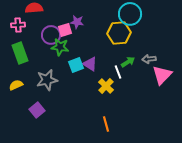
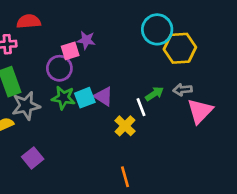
yellow hexagon: (119, 33) -> (180, 48), moved
purple circle: (51, 35) -> (59, 68), moved
green star: (60, 47) -> (63, 98), moved
gray star: (47, 80) -> (26, 106), moved

